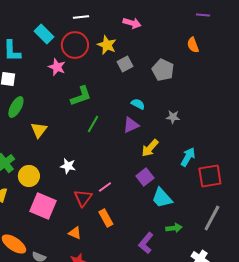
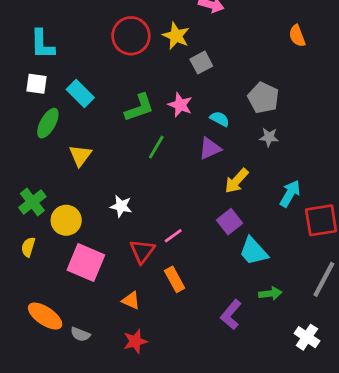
cyan rectangle: (44, 34) -> (80, 94), moved
pink star: (57, 67) -> (180, 105), moved
gray pentagon: (163, 70) -> (263, 98), moved

